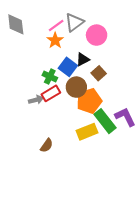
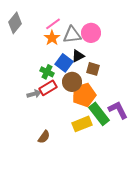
gray triangle: (74, 22) -> (72, 35), moved, turned 30
gray diamond: (16, 24) -> (15, 23), turned 45
brown square: (99, 73) -> (93, 69), turned -32

